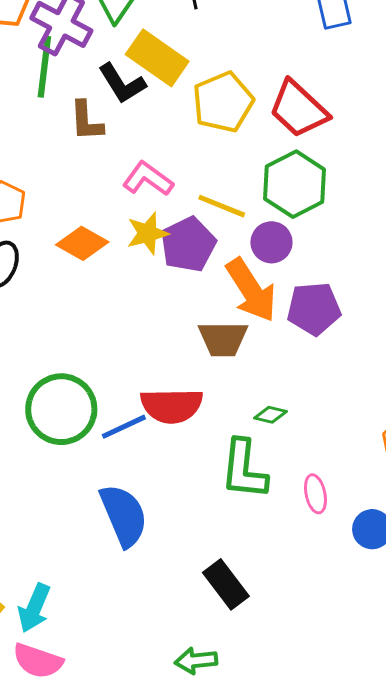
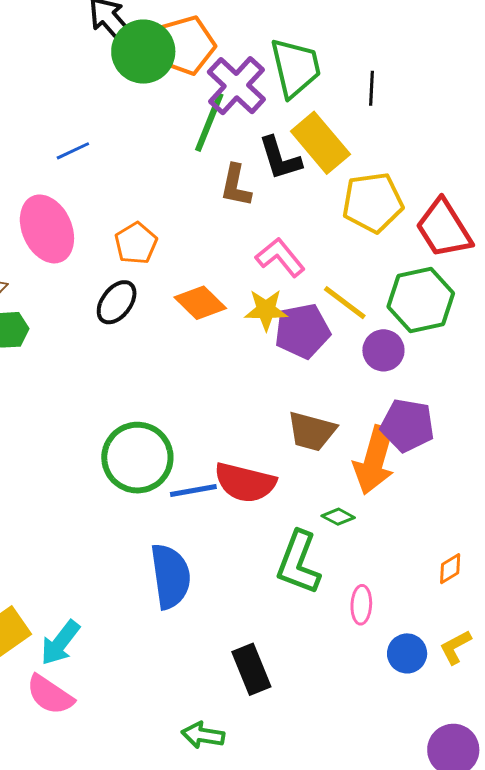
orange arrow: (251, 290) -> (374, 460), moved, turned 34

